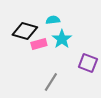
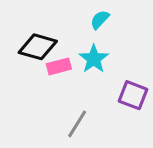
cyan semicircle: (53, 20) -> (100, 20), moved, turned -40

